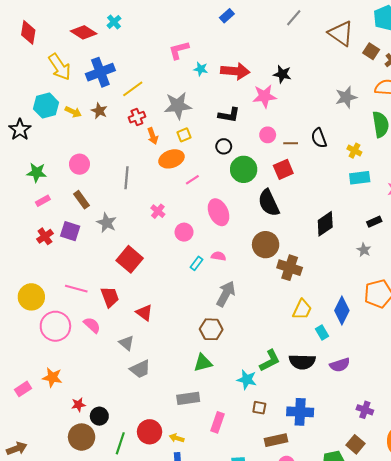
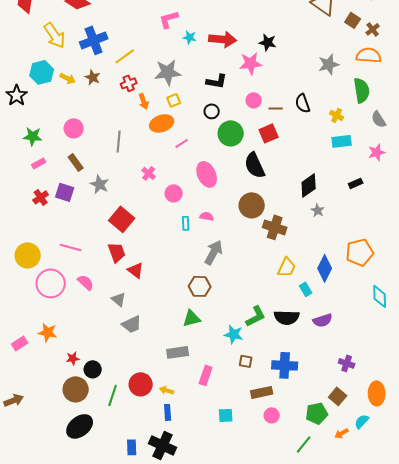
gray star: (364, 250) -> (318, 210), moved
cyan rectangle: (197, 263) -> (186, 223), turned -40
red trapezoid: (110, 297) -> (117, 252), moved

